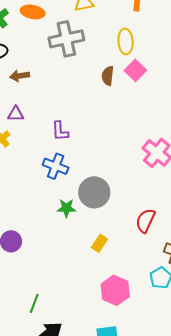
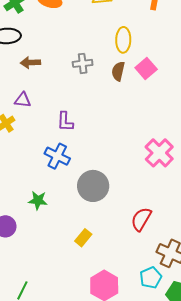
gray cross: (66, 39) -> (83, 63), moved, size x0.6
yellow ellipse: (126, 41) -> (123, 40), moved
green star: (66, 208) -> (38, 200), moved
yellow rectangle: (99, 243) -> (83, 238), moved

